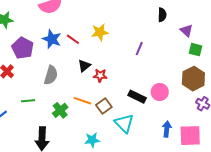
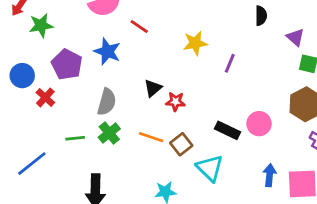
yellow star: (100, 32) -> (195, 43), moved
red line: (73, 39) -> (139, 26), moved
green cross: (60, 110) -> (109, 133), moved

